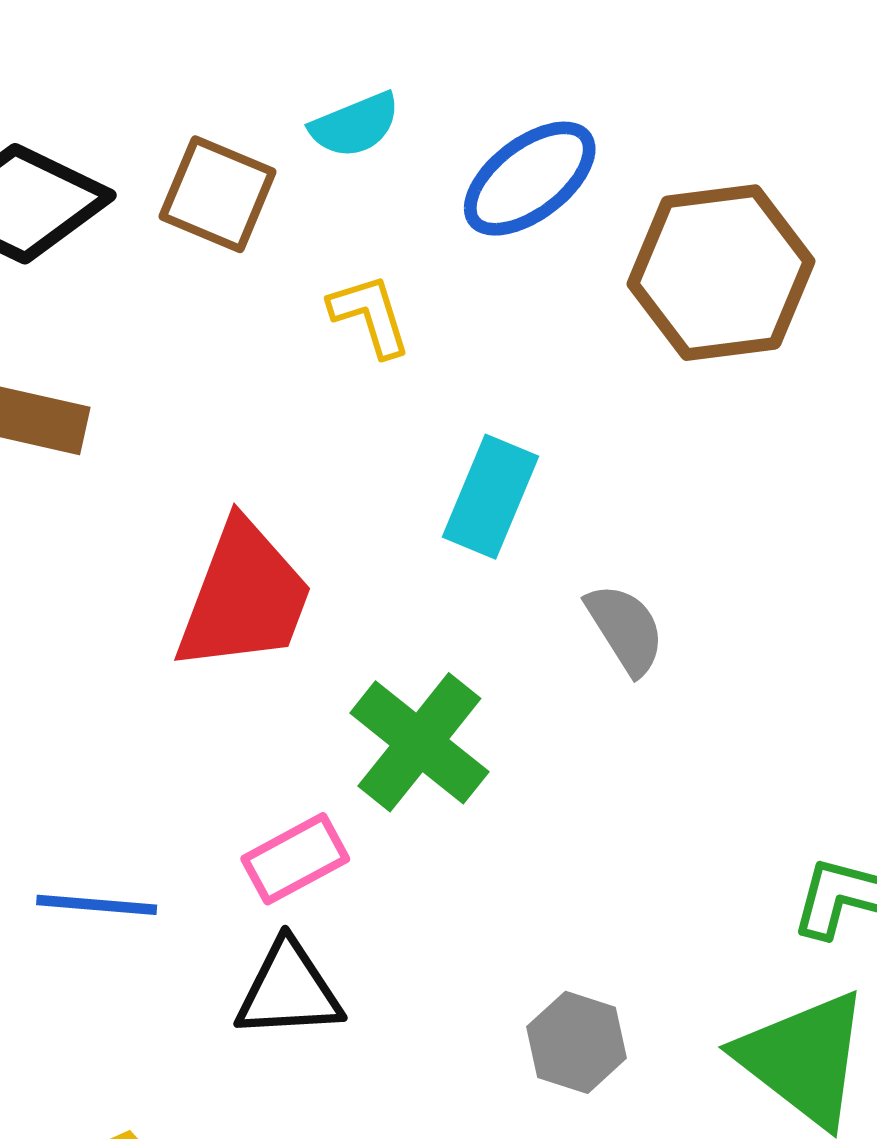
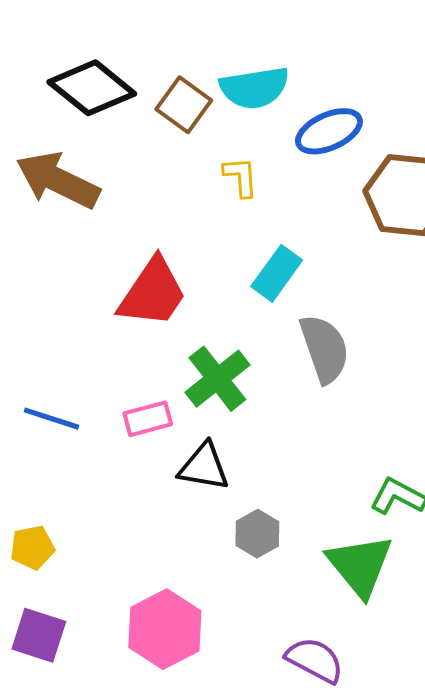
cyan semicircle: (355, 125) -> (254, 88), size x1.6
gray semicircle: (625, 629) -> (324, 349), size x1.5
black triangle: (289, 990) -> (204, 467), moved

